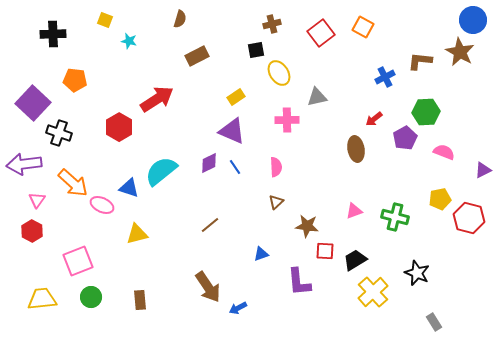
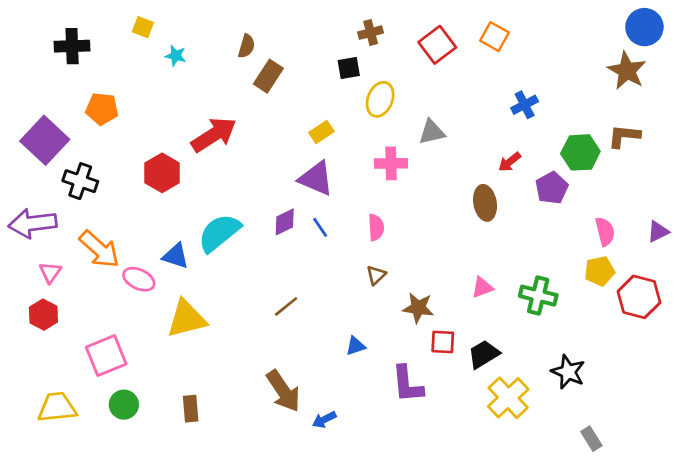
brown semicircle: (180, 19) -> (247, 46), moved
brown rectangle: (197, 56) -> (268, 76), turned -30
brown L-shape: (420, 61) -> (624, 136), moved
yellow ellipse: (279, 73) -> (380, 99), turned 55
pink semicircle: (444, 152) -> (605, 232), moved, turned 55
yellow triangle: (137, 234) -> (187, 319), size x1.4

